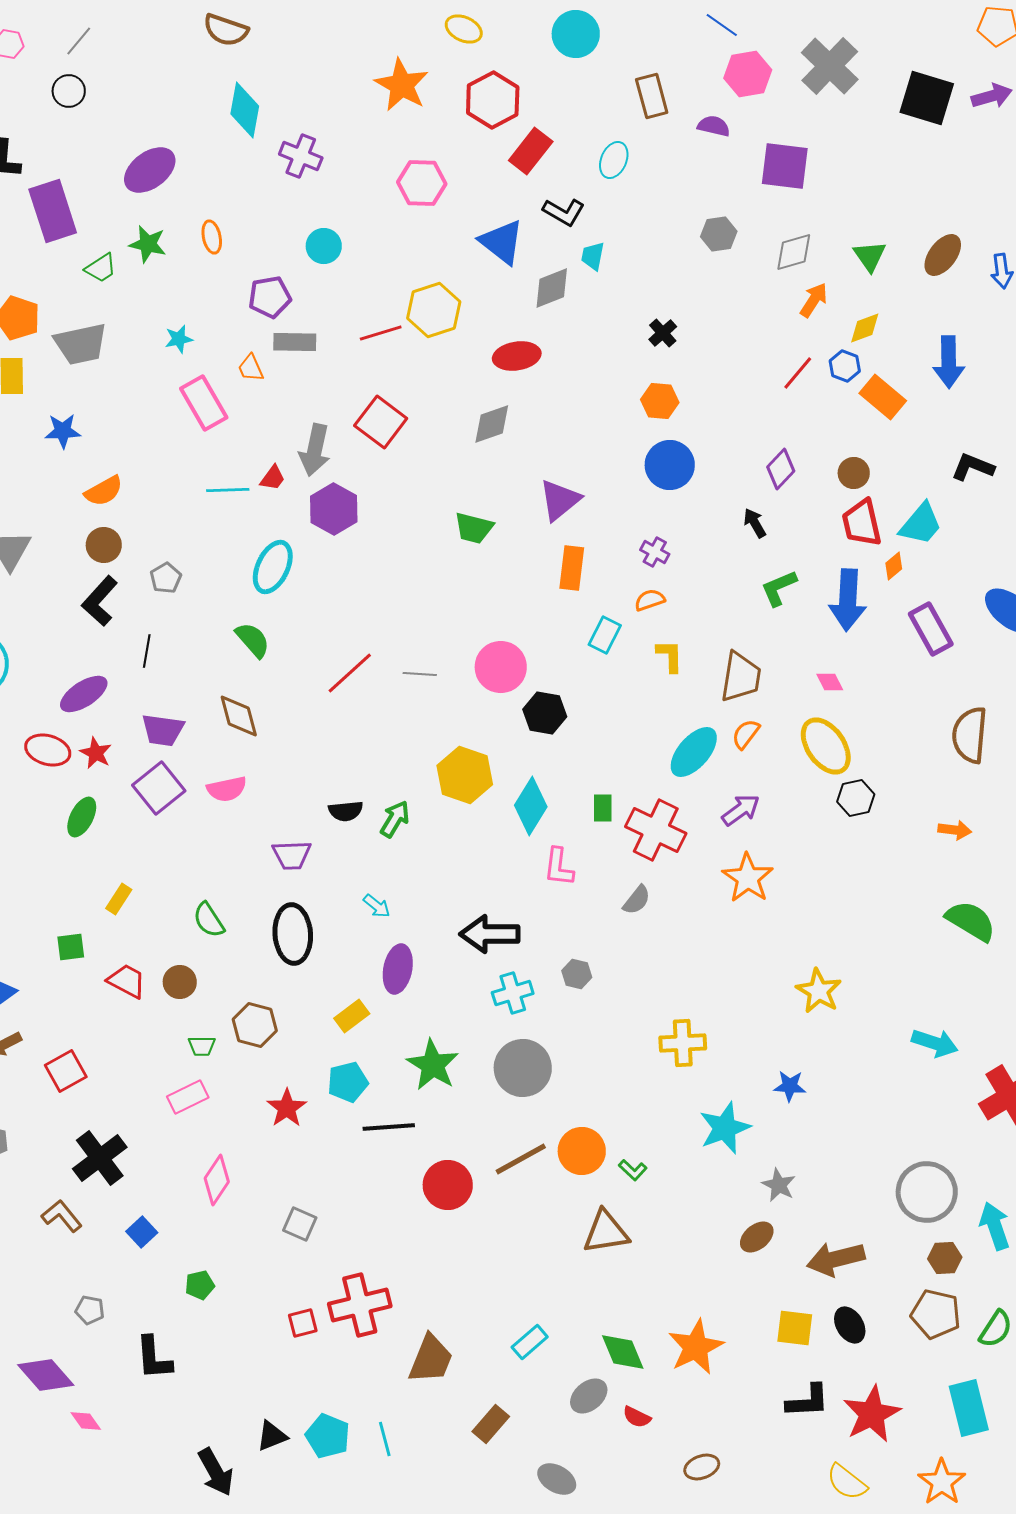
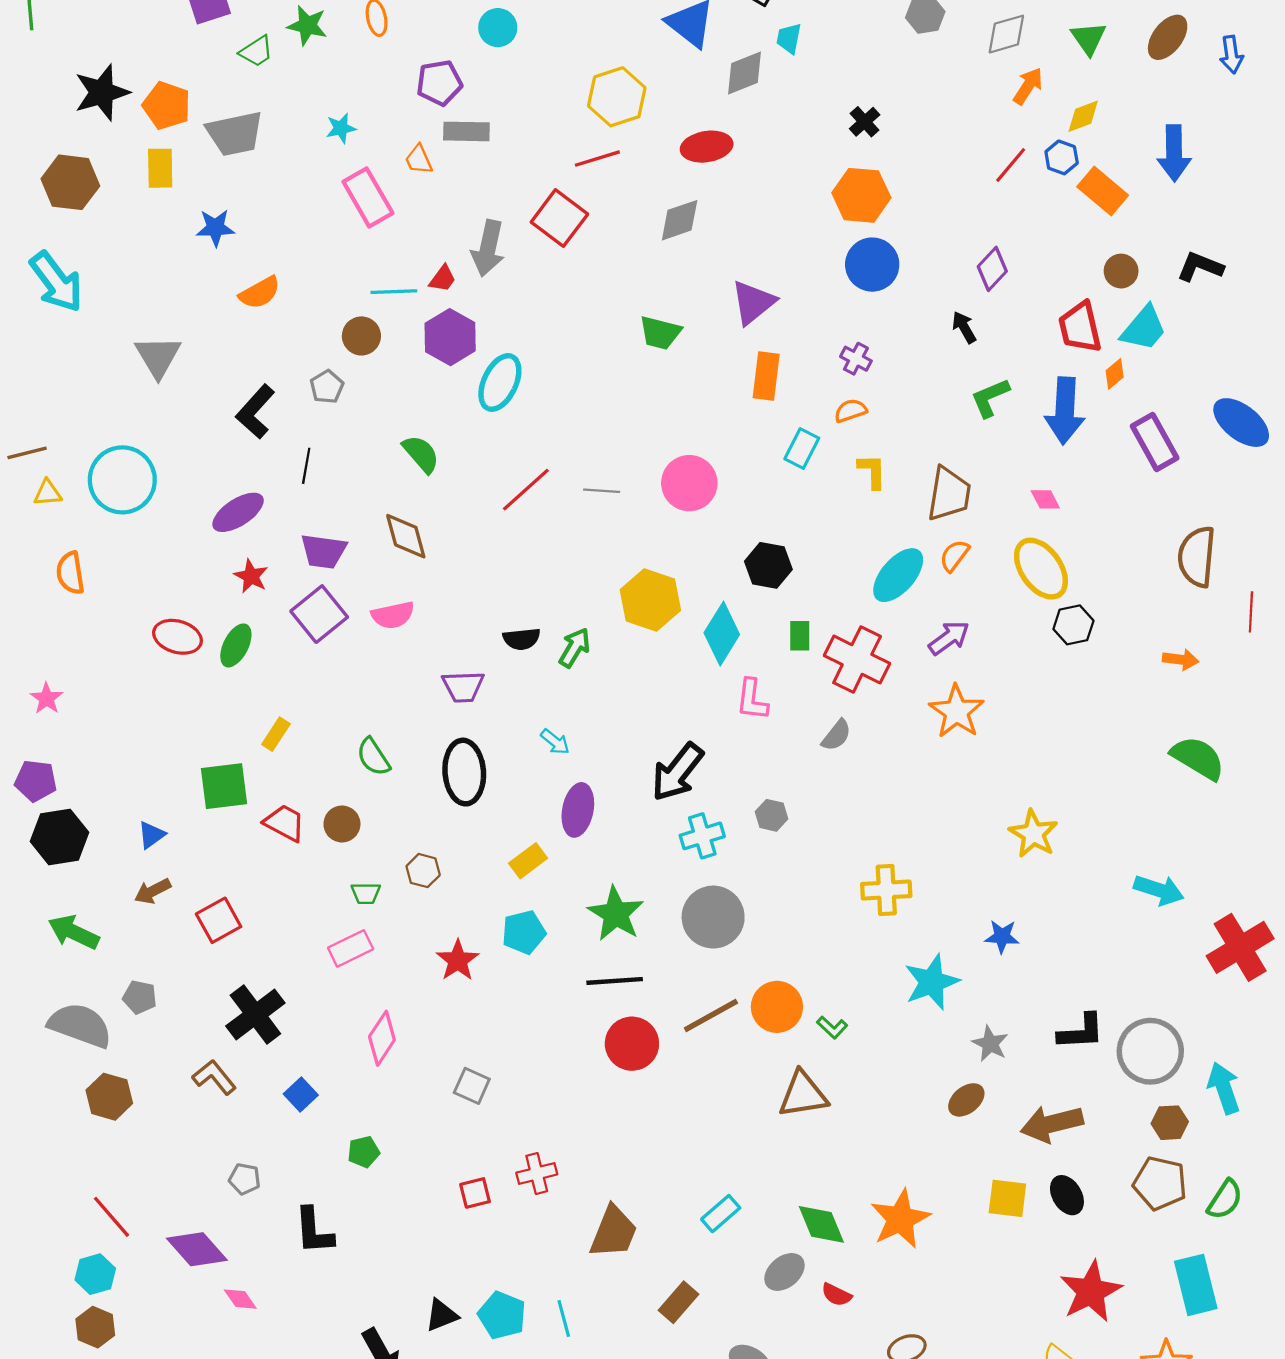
red line: (381, 333) -> (597, 159), moved
orange hexagon: (660, 401) -> (861, 195), size x1.4
brown circle: (854, 473) -> (1121, 271), moved
purple hexagon: (334, 509) -> (450, 337), moved
brown circle: (104, 545) -> (361, 336), moved
cyan ellipse: (273, 567) -> (500, 382), moved
black hexagon: (545, 713) -> (768, 565), moved
red ellipse: (48, 750) -> (177, 637), moved
black arrow: (490, 934) -> (677, 772), turned -52
green square: (71, 947) -> (224, 786), size x1.6
brown hexagon: (255, 1025) -> (423, 871), size x0.7
black line: (389, 1127) -> (615, 981), moved
red cross: (360, 1305) -> (537, 1174), size x0.6
black L-shape: (808, 1401) -> (1081, 1032), moved

